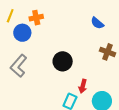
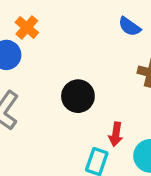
orange cross: (36, 18) -> (27, 27), turned -32

